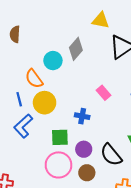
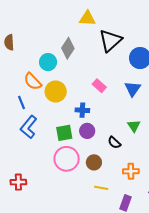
yellow circle: (45, 103) -> (56, 91), moved
purple circle: (84, 149) -> (87, 131), moved
black semicircle: (111, 155) -> (114, 143), size x0.6

